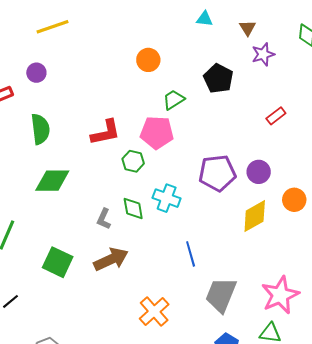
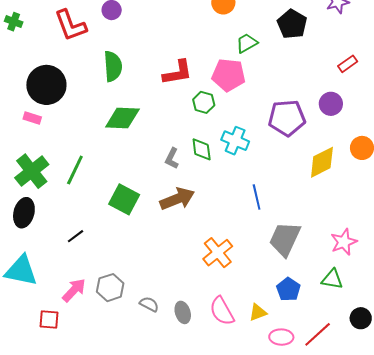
purple circle: (259, 172) -> (331, 104), moved
pink star: (280, 295) -> (344, 242), size x0.7

